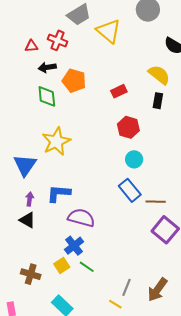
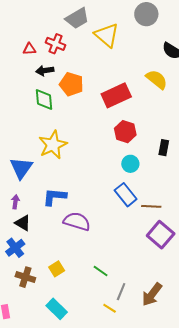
red rectangle: (119, 91) -> (116, 95), size x1.8
black rectangle: (158, 101) -> (164, 148), moved
purple arrow: (30, 199) -> (15, 202), moved
blue cross: (74, 246) -> (15, 248), moved
green line: (87, 267) -> (101, 271), moved

